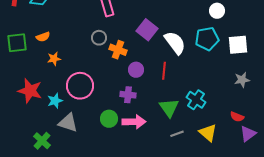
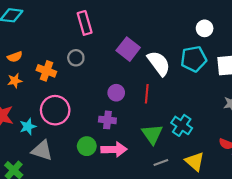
orange cross: (118, 50) -> (46, 71), moved
orange star: (54, 59) -> (15, 81), moved

